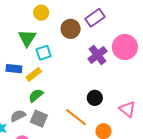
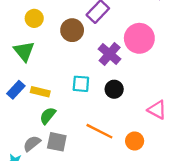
cyan square: (44, 53) -> (81, 84), moved, turned 35
blue rectangle: (14, 69) -> (16, 90), turned -42
yellow rectangle: (34, 74) -> (40, 92), turned 63
black circle: (95, 98) -> (114, 89), moved

